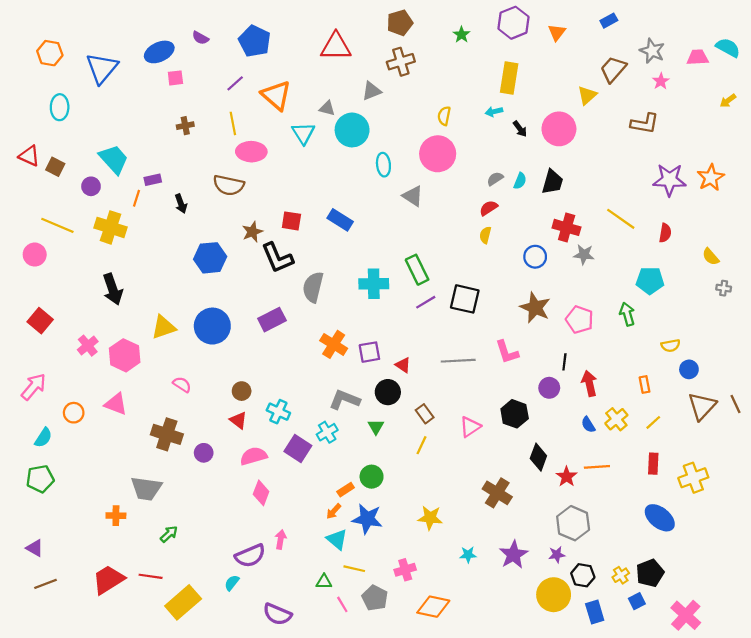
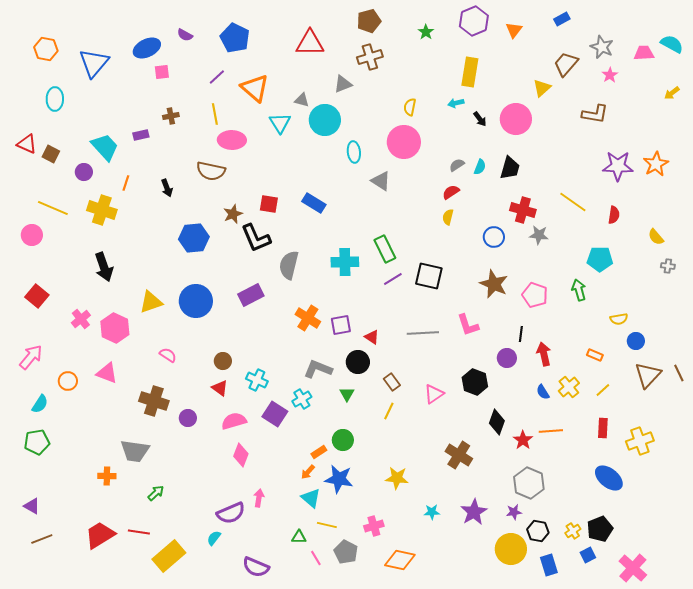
purple rectangle: (153, 180) -> (141, 135), moved
orange rectangle: (645, 385) -> (595, 355), turned -56

